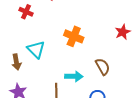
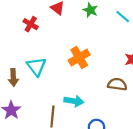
orange cross: (74, 36) -> (79, 57), turned 30
brown semicircle: (103, 67) -> (117, 84), moved, turned -60

